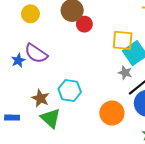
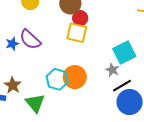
yellow square: (123, 40) -> (77, 33), moved
brown star: (40, 98) -> (13, 85), moved
orange circle: (112, 113) -> (75, 77), moved

